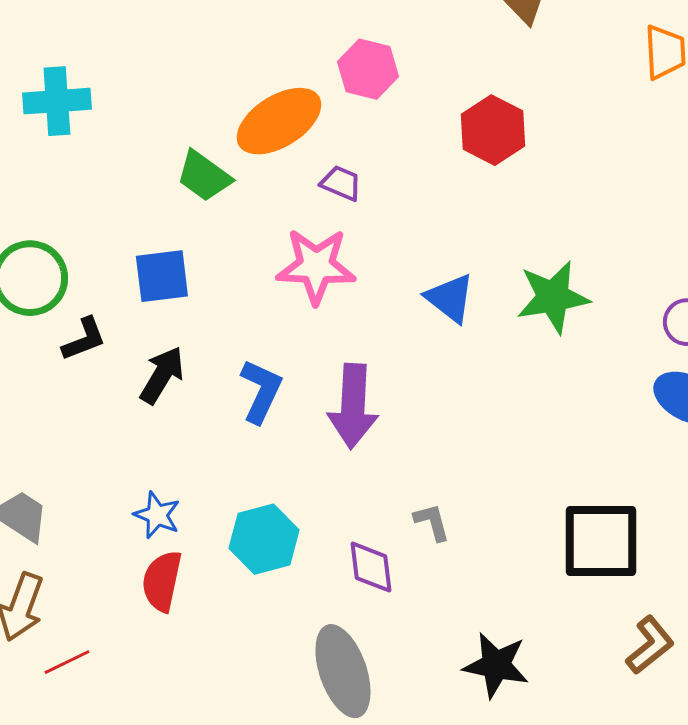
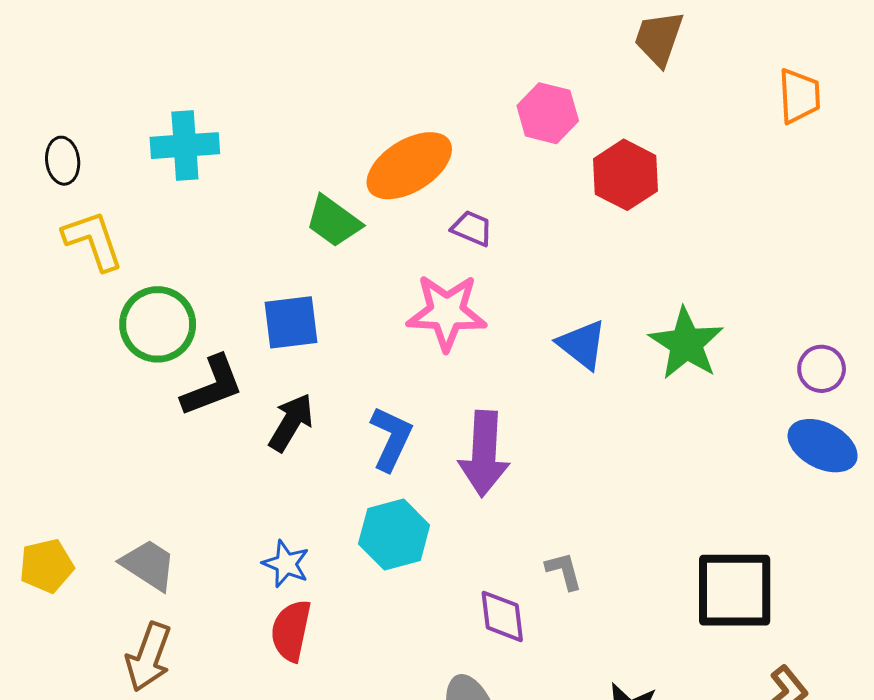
pink hexagon: (368, 69) -> (548, 113), moved
green star: (553, 297) -> (686, 344), turned -30
black L-shape: (84, 339) -> (212, 386), size x1.4
cyan hexagon: (264, 539) -> (394, 535), moved

